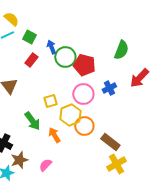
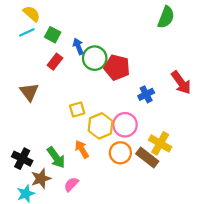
green semicircle: (121, 50) -> (166, 17), moved
red arrow: (139, 78) -> (181, 83), turned -80
pink circle: (83, 94) -> (125, 125), moved
green arrow: (32, 121) -> (56, 157), moved
orange circle: (84, 126) -> (120, 153), moved
yellow cross: (116, 164) -> (160, 143), moved, turned -30

